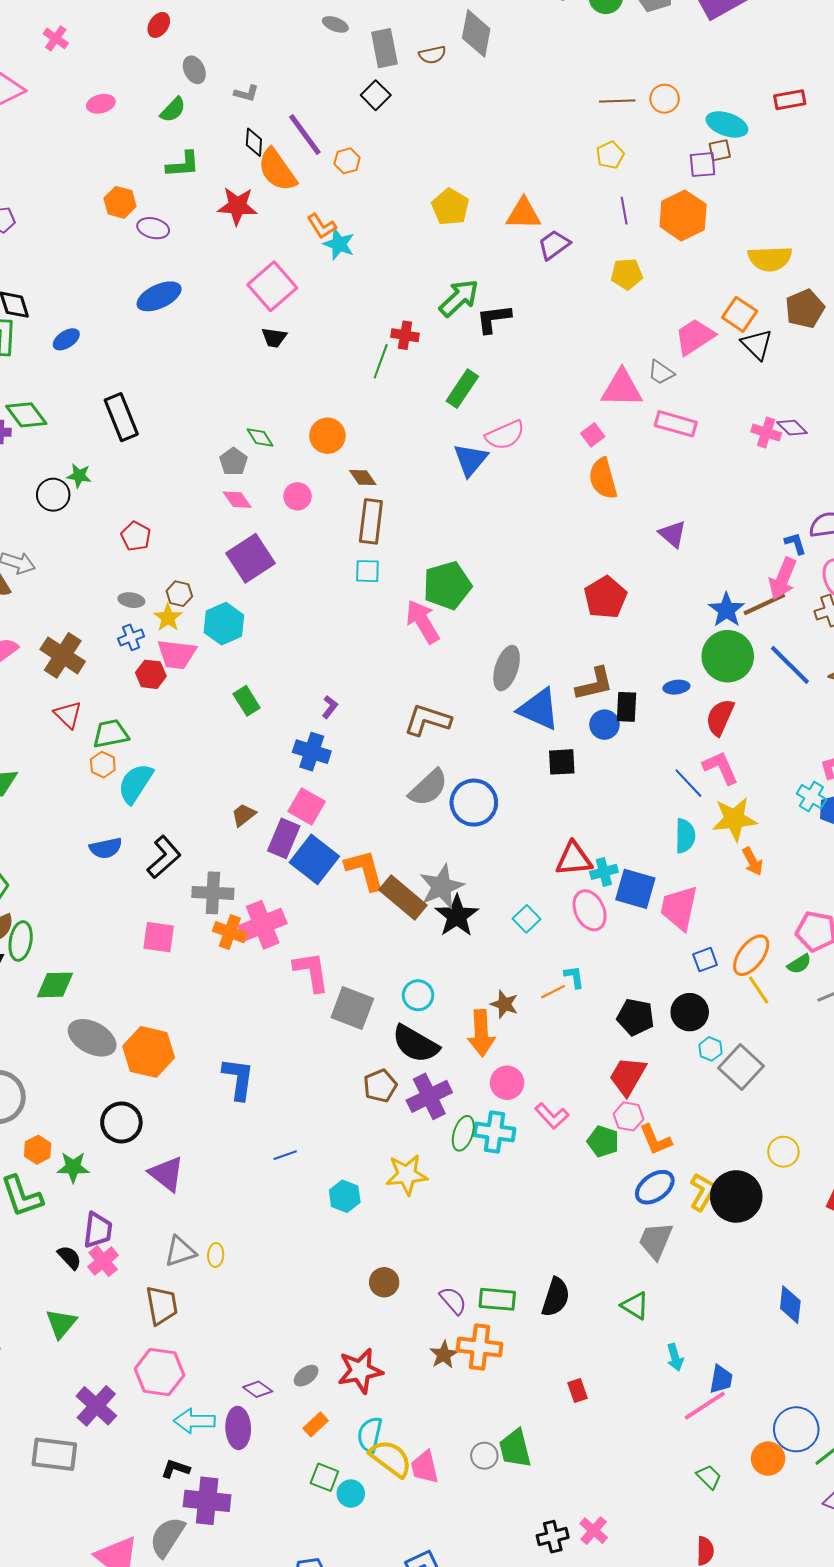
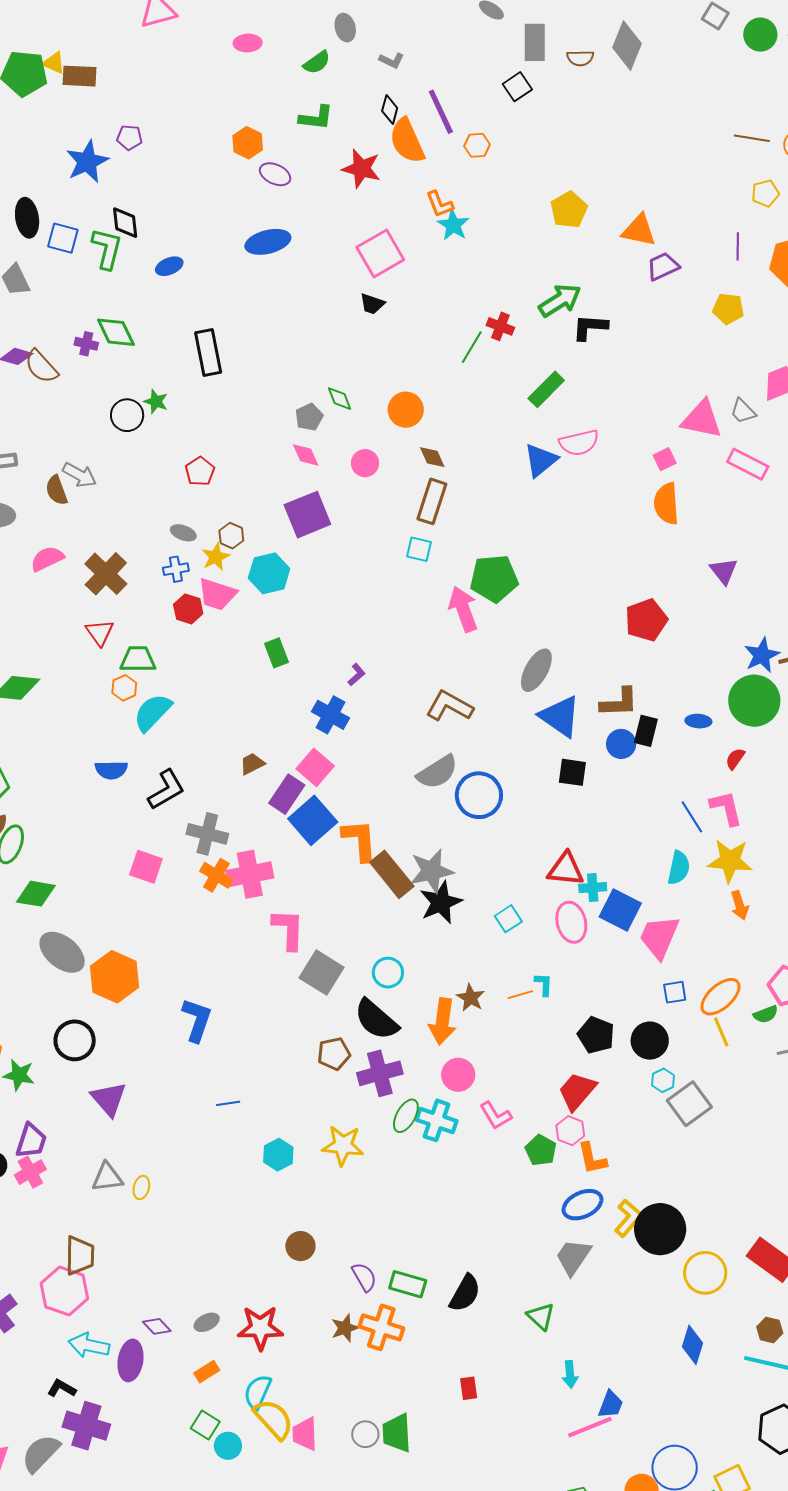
yellow pentagon: (610, 155) -> (765, 193), moved
red semicircle: (720, 717) -> (735, 759), size x0.6
yellow circle: (783, 1152) -> (705, 1273), moved, size x1.4
brown trapezoid: (162, 1305) -> (80, 1256), moved

